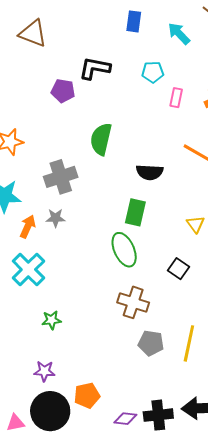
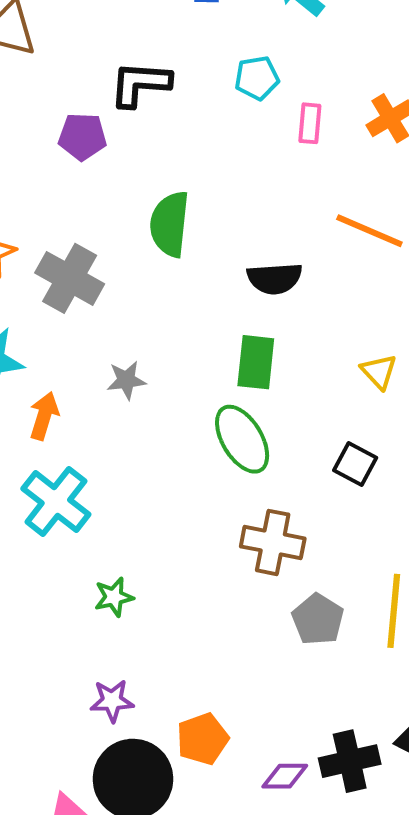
gray cross: (61, 177) -> (70, 278), moved, turned -36
gray star: (55, 218) -> (126, 380), moved
gray pentagon: (151, 343) -> (318, 619), turned 30

